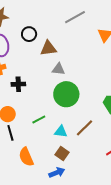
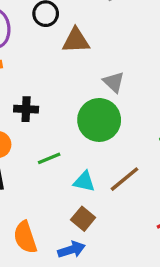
gray triangle: (59, 69) -> (114, 82), moved, turned 32
black cross: (18, 84) -> (26, 109), moved
orange semicircle: (26, 157) -> (25, 237), moved

